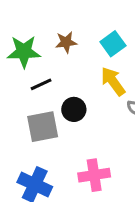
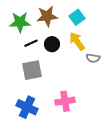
brown star: (66, 42) -> (47, 16), size x1.5
black circle: (74, 109) -> (52, 44), moved

